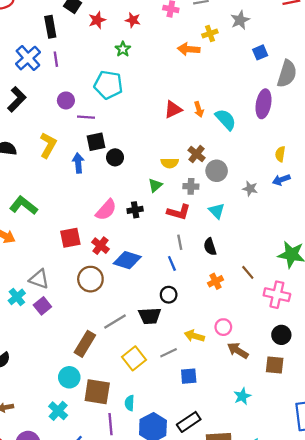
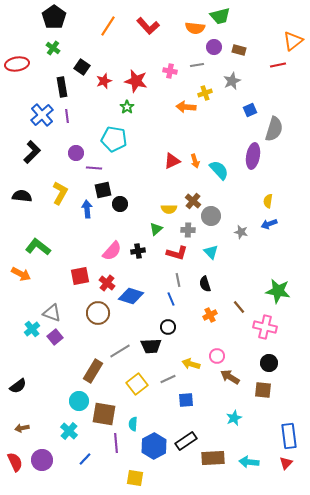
red star: (133, 20) -> (136, 81), size x1.6

